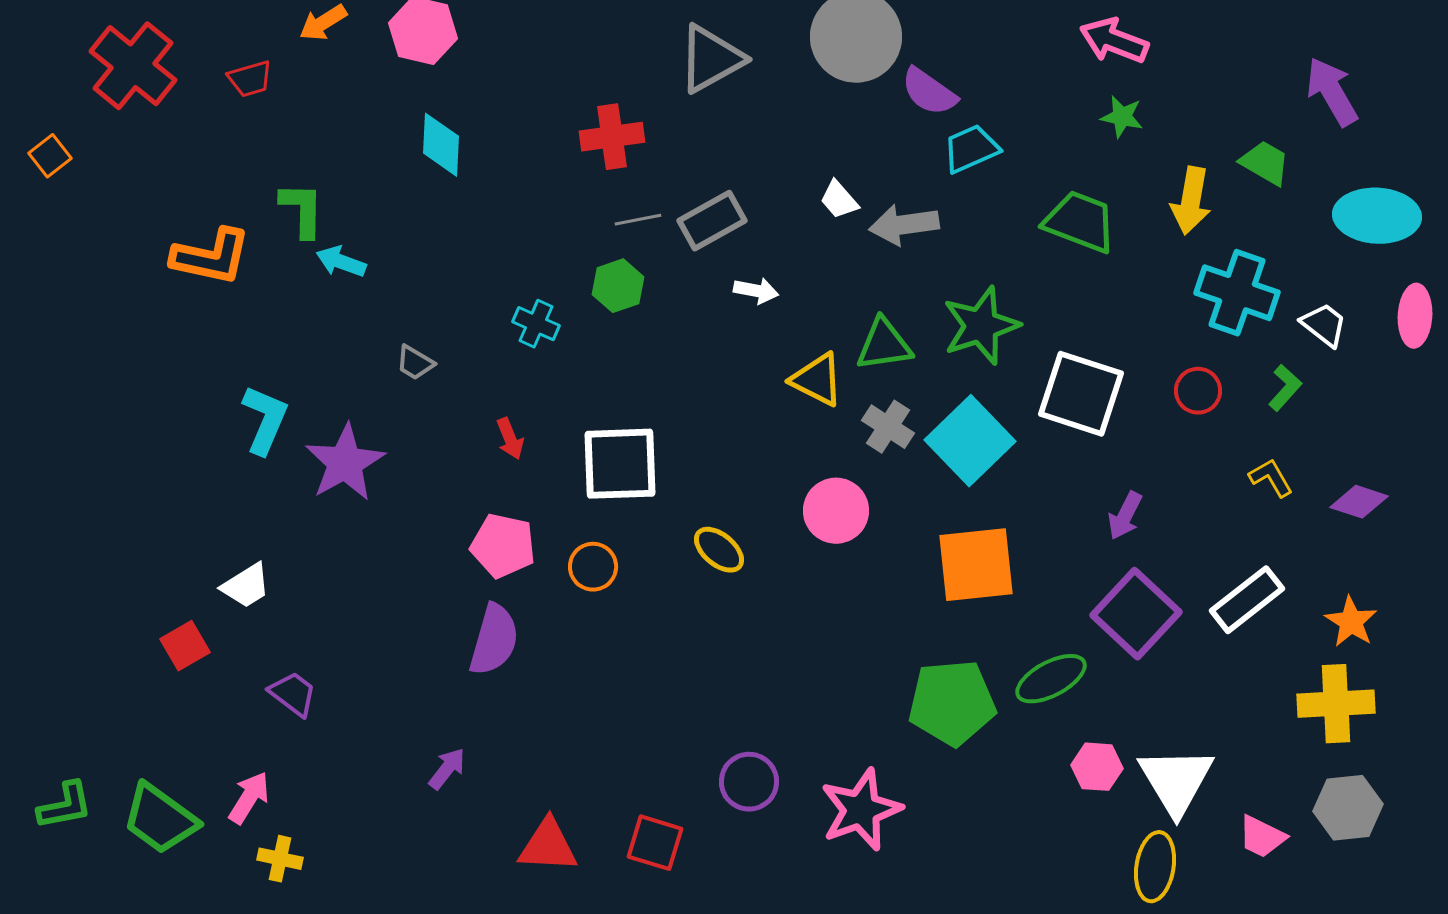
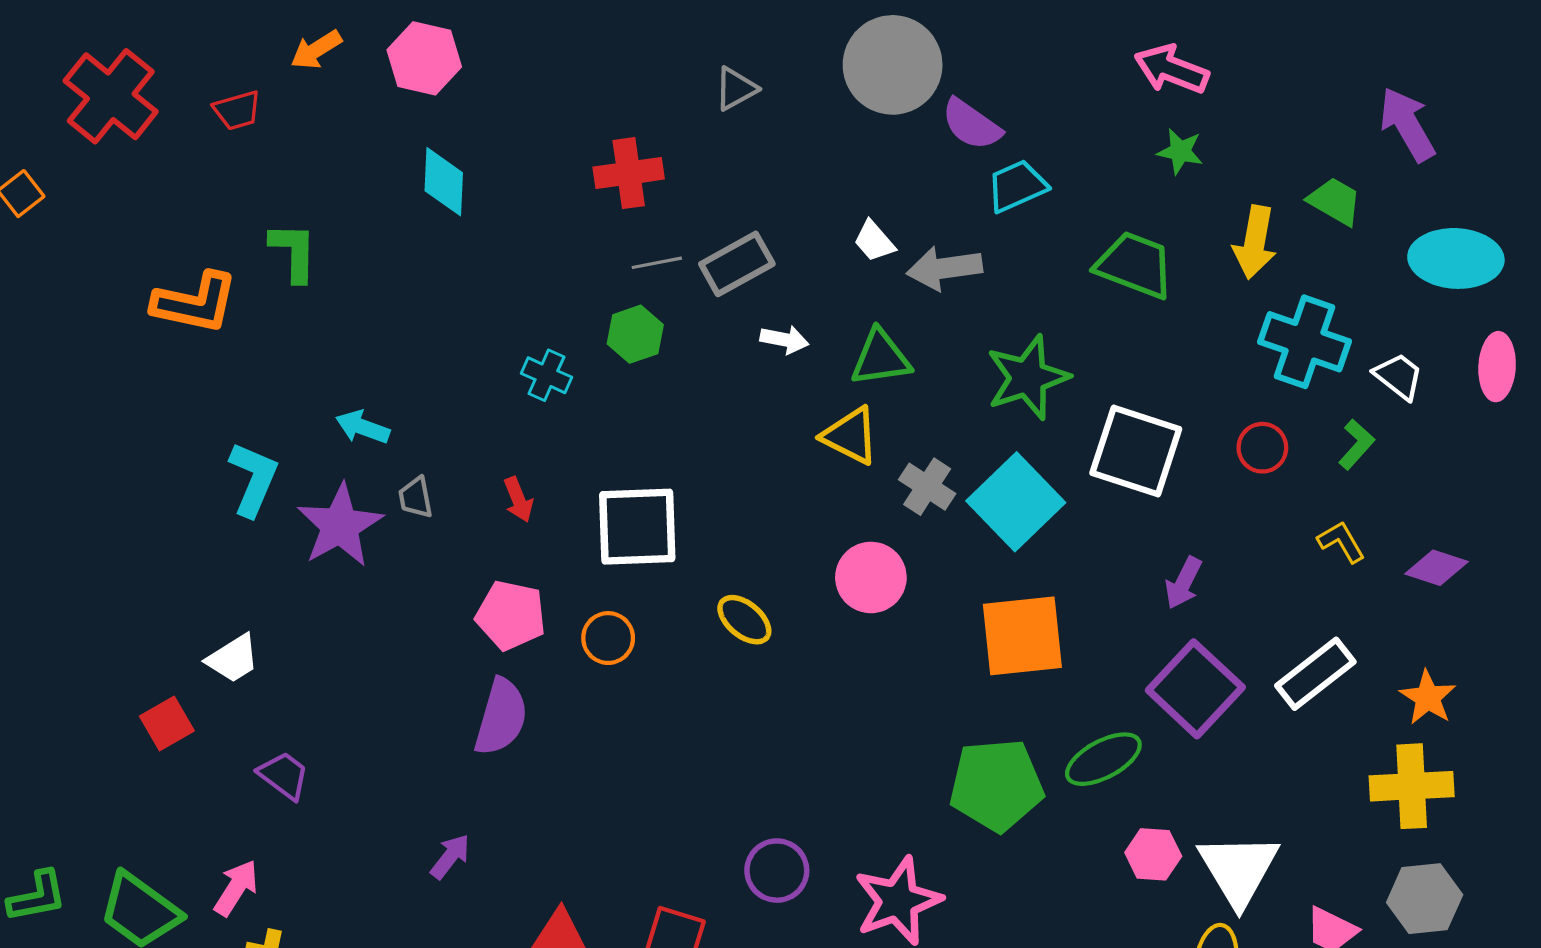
gray triangle: (711, 59) -> (736, 89), size x0.6
cyan arrow: (341, 262) -> (363, 427), moved
green triangle: (884, 345) -> (881, 358), moved
gray trapezoid: (415, 363) -> (416, 497), moved, turned 48

